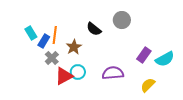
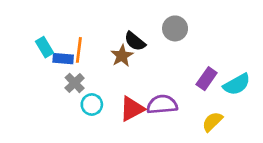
blue rectangle: (44, 41) -> (63, 59), turned 64
brown star: (74, 47) -> (122, 56), moved
cyan circle: (78, 72) -> (92, 104), moved
red triangle: (64, 76) -> (132, 109), moved

